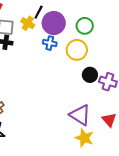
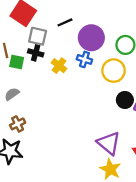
black line: (39, 12) -> (65, 22), moved, turned 32
yellow cross: (28, 23) -> (59, 66), moved

